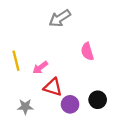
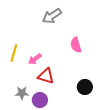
yellow line: (16, 61) -> (14, 53), turned 30
purple circle: (70, 104) -> (40, 100), moved

